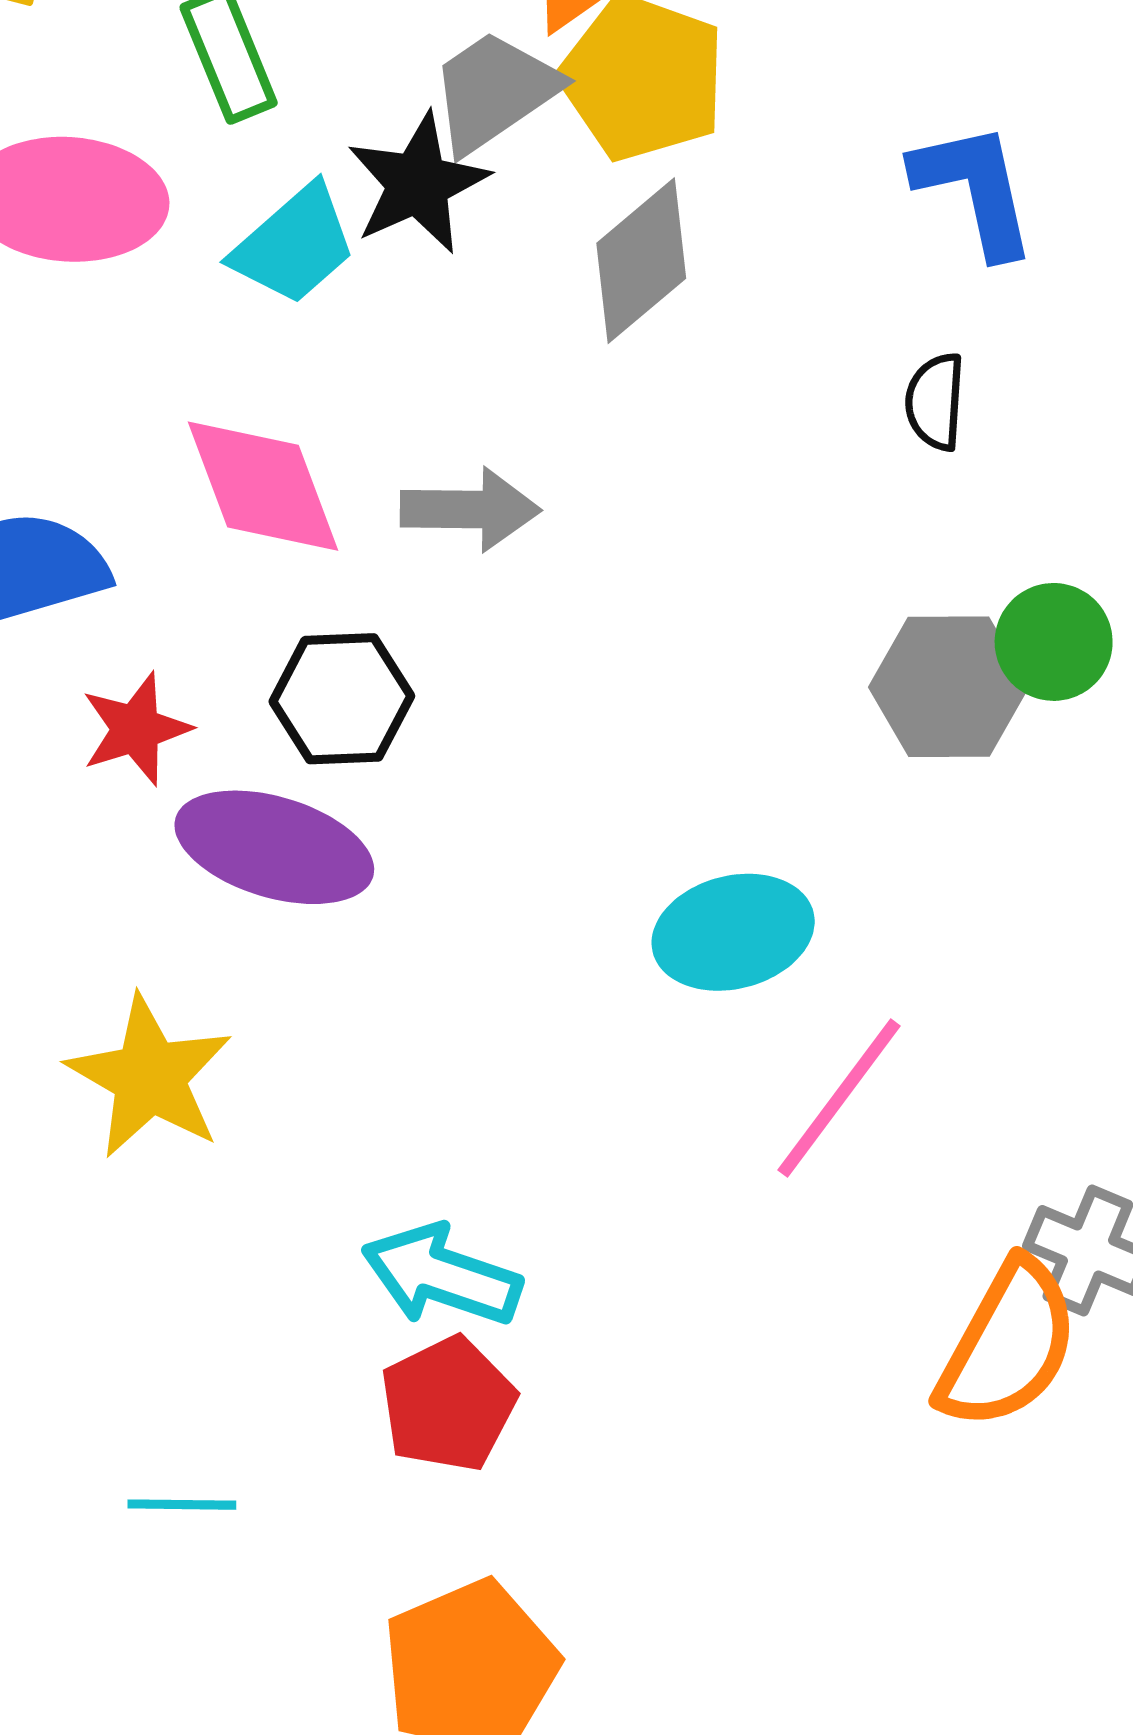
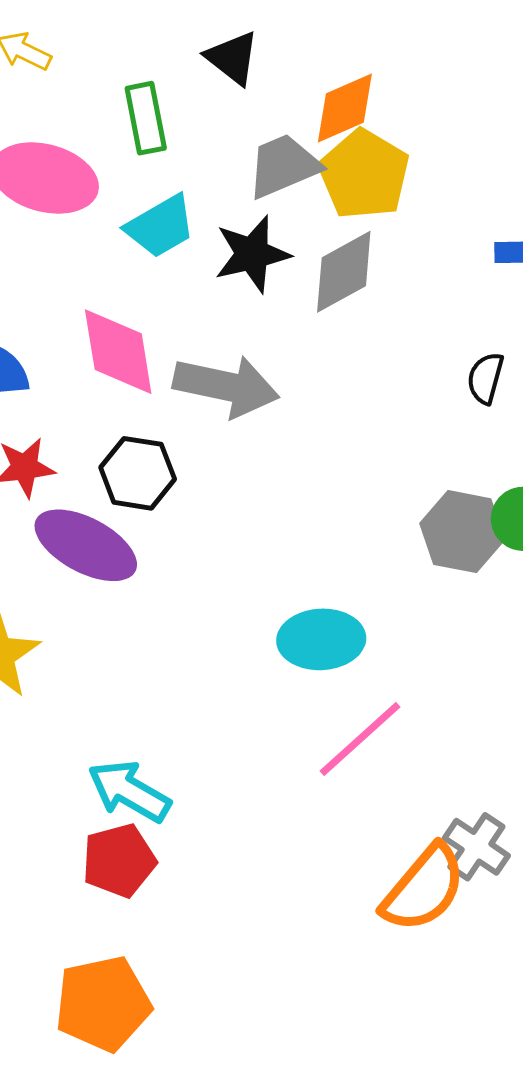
black star: (418, 183) -> (252, 254), moved
gray arrow: (470, 509) -> (226, 386), size x1.4

